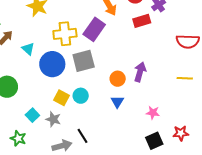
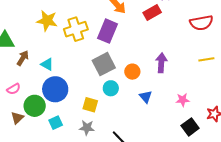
yellow cross: (65, 34) -> (76, 29), moved
blue circle: (52, 64) -> (55, 89), moved
orange circle: (118, 79) -> (132, 72), moved
cyan circle: (81, 96) -> (111, 88), moved
cyan square: (32, 115) -> (56, 123), moved, turned 32

